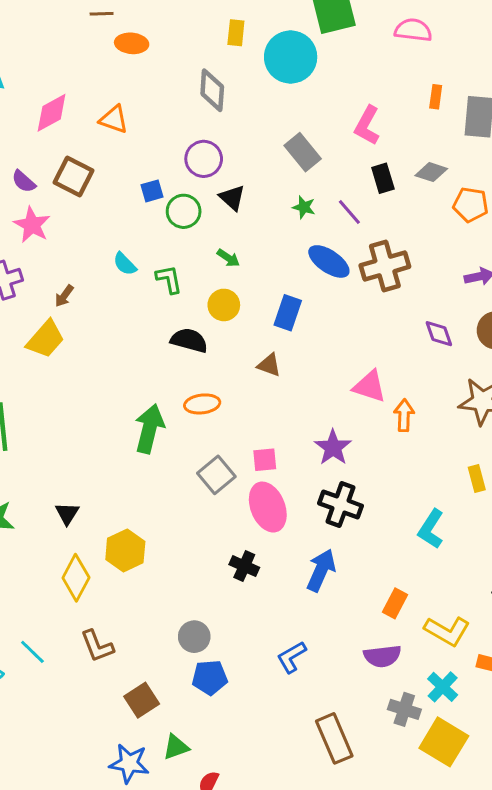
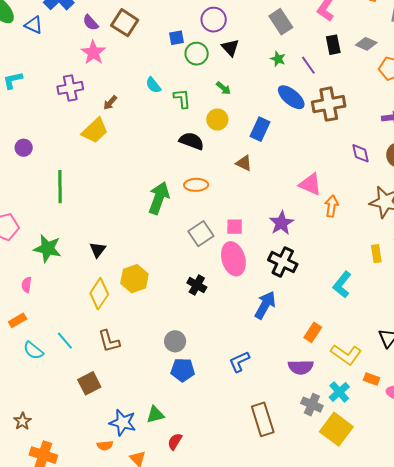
black cross: (244, 566) -> (197, 285), moved
brown square: (142, 700) -> (89, 383), moved

